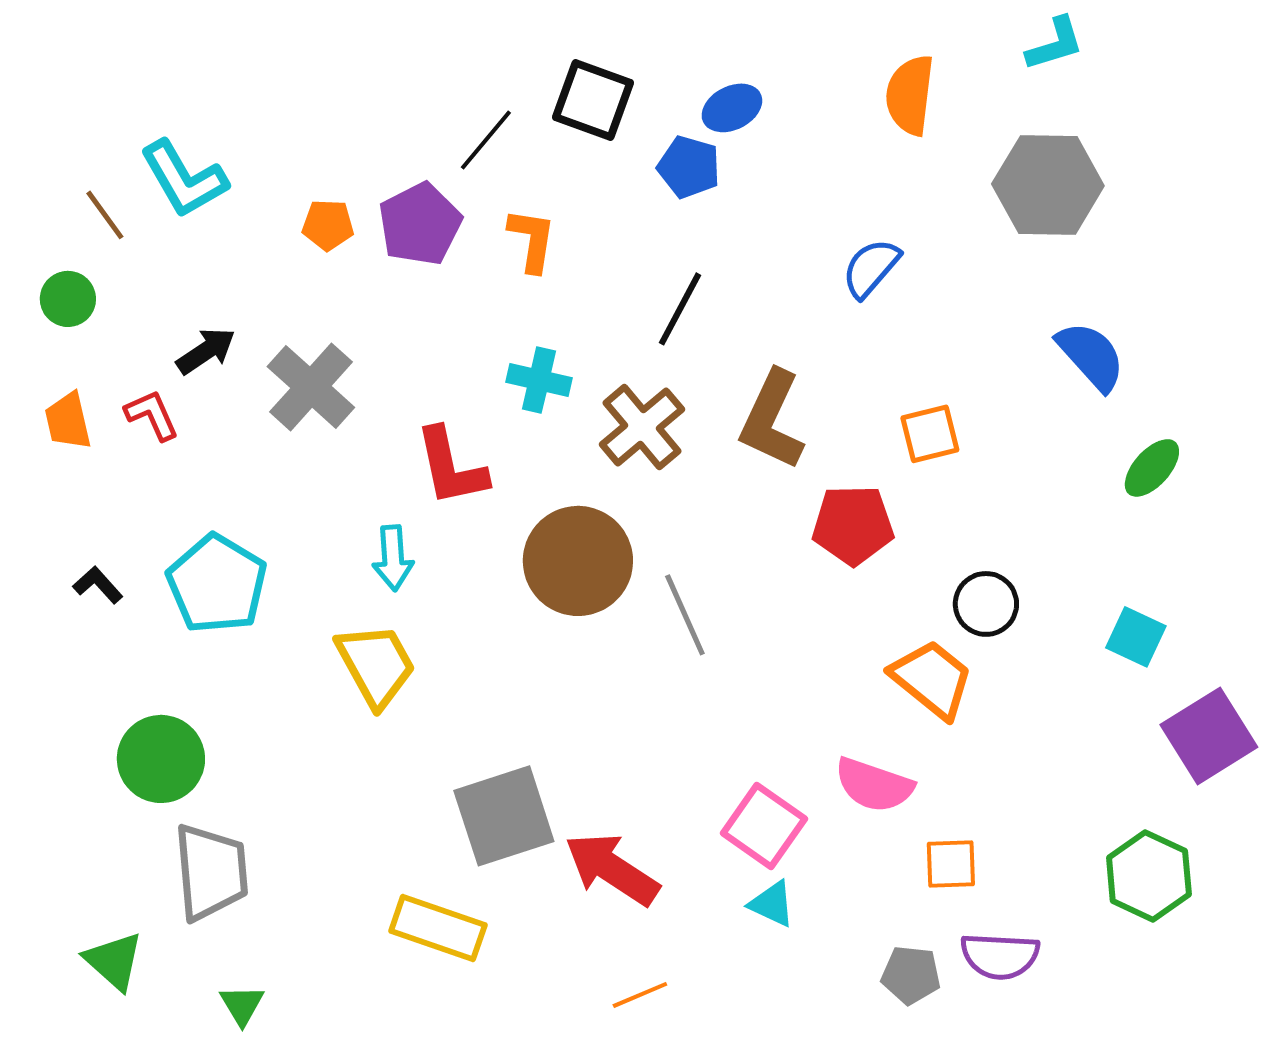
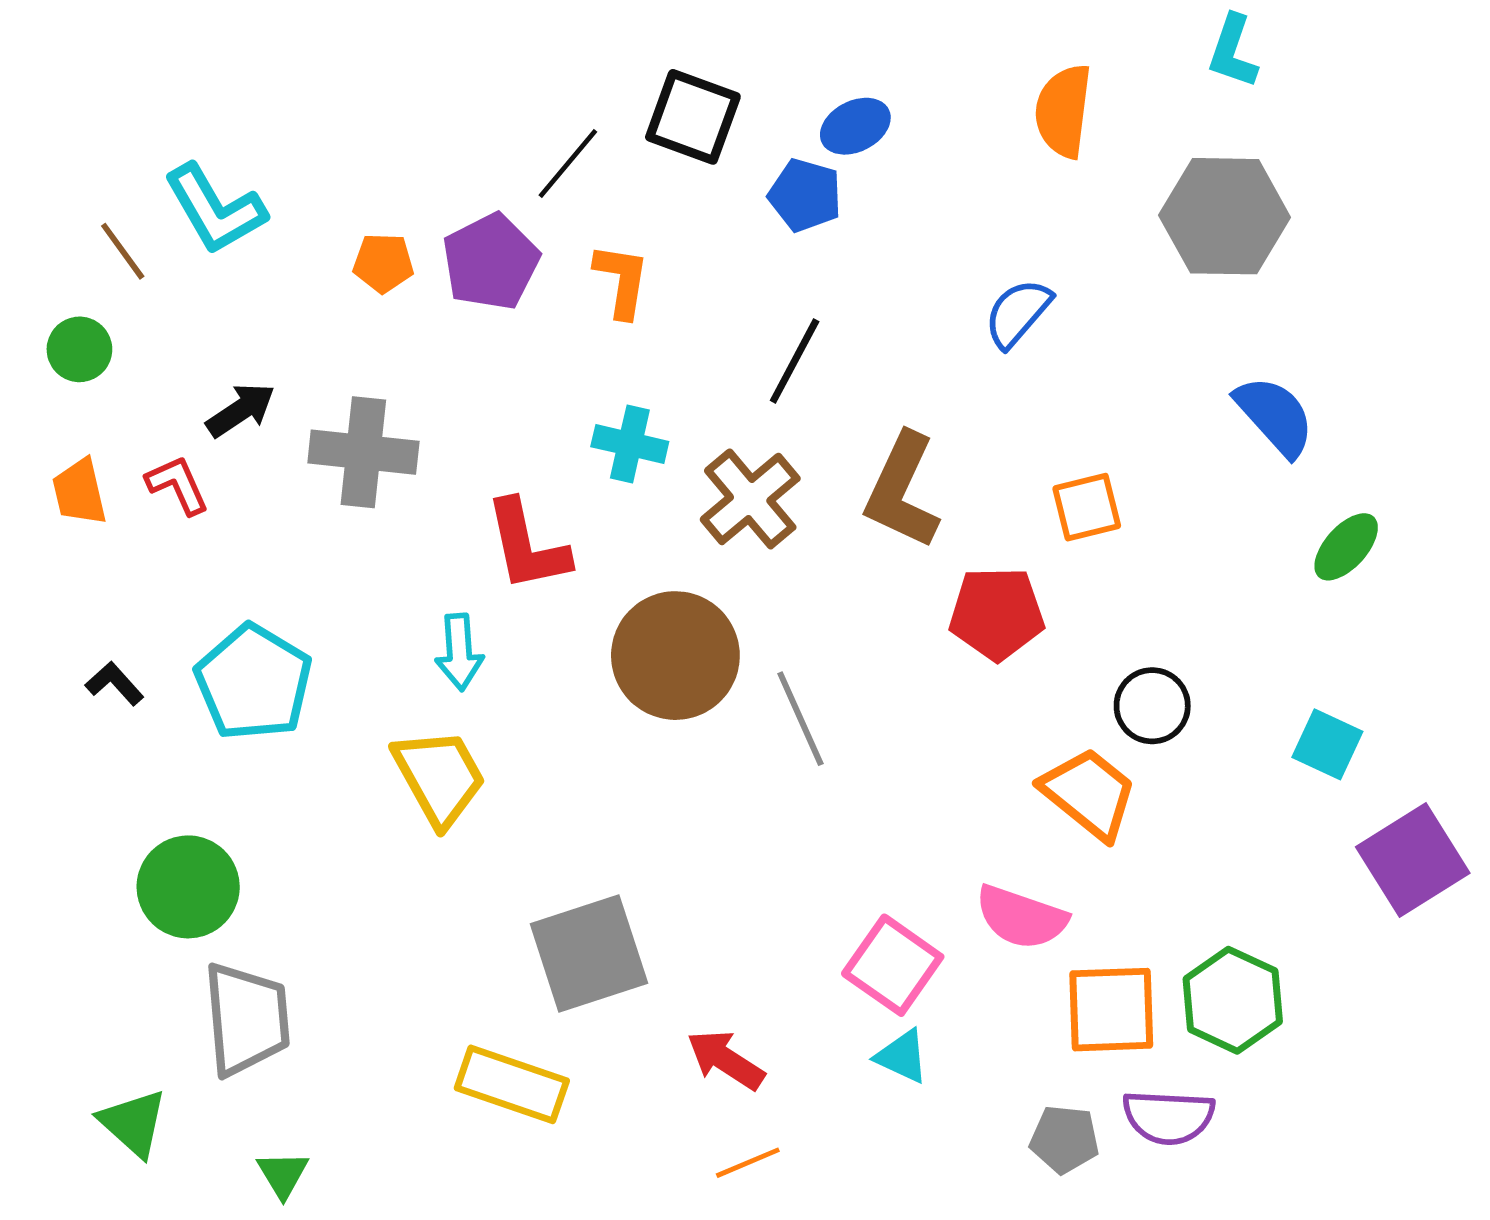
cyan L-shape: (1055, 44) -> (1233, 51), turned 126
gray cross: (311, 387) -> (363, 452), turned -36
orange square: (951, 864) -> (1111, 1010), size x1.5
red arrow: (612, 869) -> (726, 1060), moved, size x0.7
green hexagon: (1149, 876) -> (1233, 1000), moved

